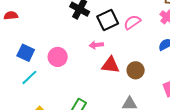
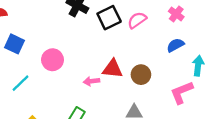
pink arrow: (96, 45) -> (91, 81), moved
blue square: (26, 53) -> (14, 44), moved

